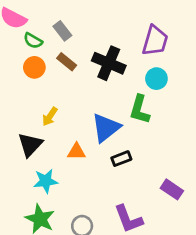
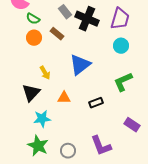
gray rectangle: (62, 31) -> (65, 12), moved
black cross: (109, 63) -> (87, 19), moved
green L-shape: (140, 109) -> (123, 82), moved, turned 50
yellow arrow: (50, 116) -> (45, 73), turned -64
blue triangle: (106, 128) -> (80, 65), moved

